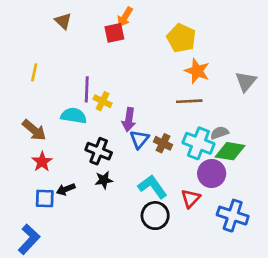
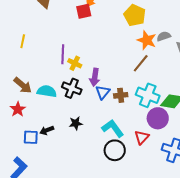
brown line: (189, 101) -> (141, 63), turned -48
cyan semicircle: (74, 116) -> (47, 91), moved
gray semicircle: (220, 133) -> (164, 36), moved
brown cross: (163, 143) -> (121, 95), turned -32
black cross: (99, 151) -> (72, 88), moved
red star: (42, 162) -> (18, 109), moved

